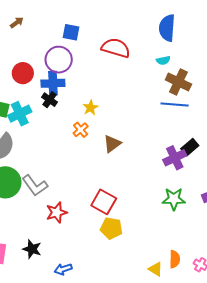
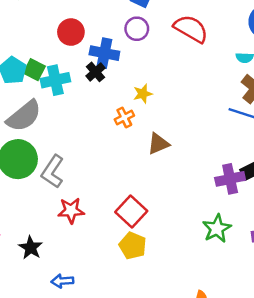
purple circle: (59, 60) -> (137, 29), moved, size x0.7
gray L-shape: (35, 185) -> (53, 172), turned 56
green star: (174, 199) -> (217, 229), turned 30

